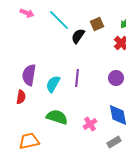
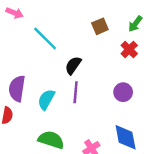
cyan line: (59, 20) -> (45, 39), moved
black semicircle: (78, 36) -> (73, 65), moved

